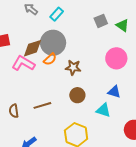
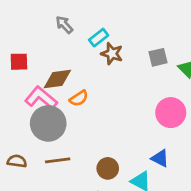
gray circle: (53, 43) -> (48, 123), moved
brown star: (73, 68) -> (112, 54), moved
brown circle: (77, 95) -> (108, 168), moved
brown semicircle: (14, 111) -> (17, 161), turned 96

